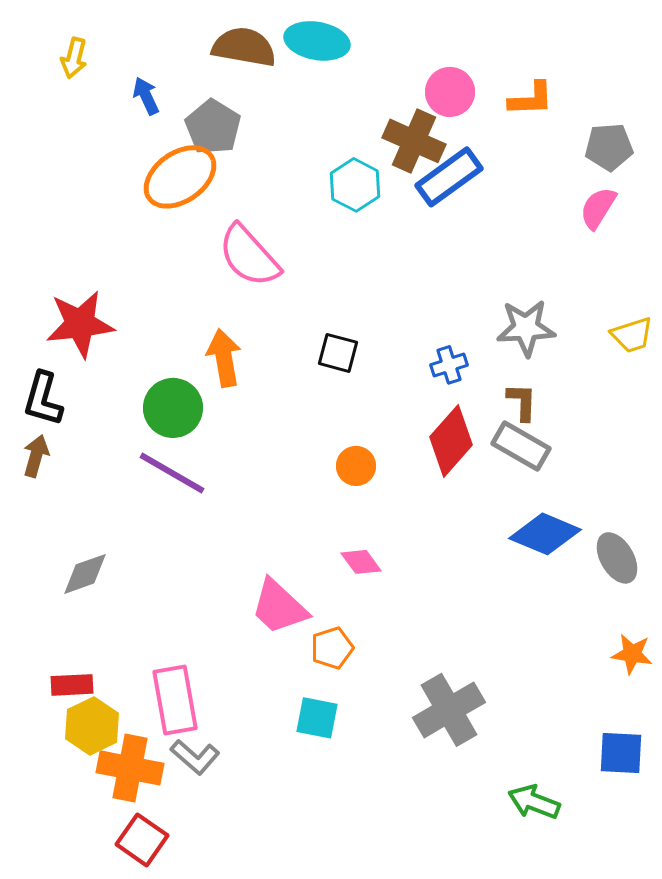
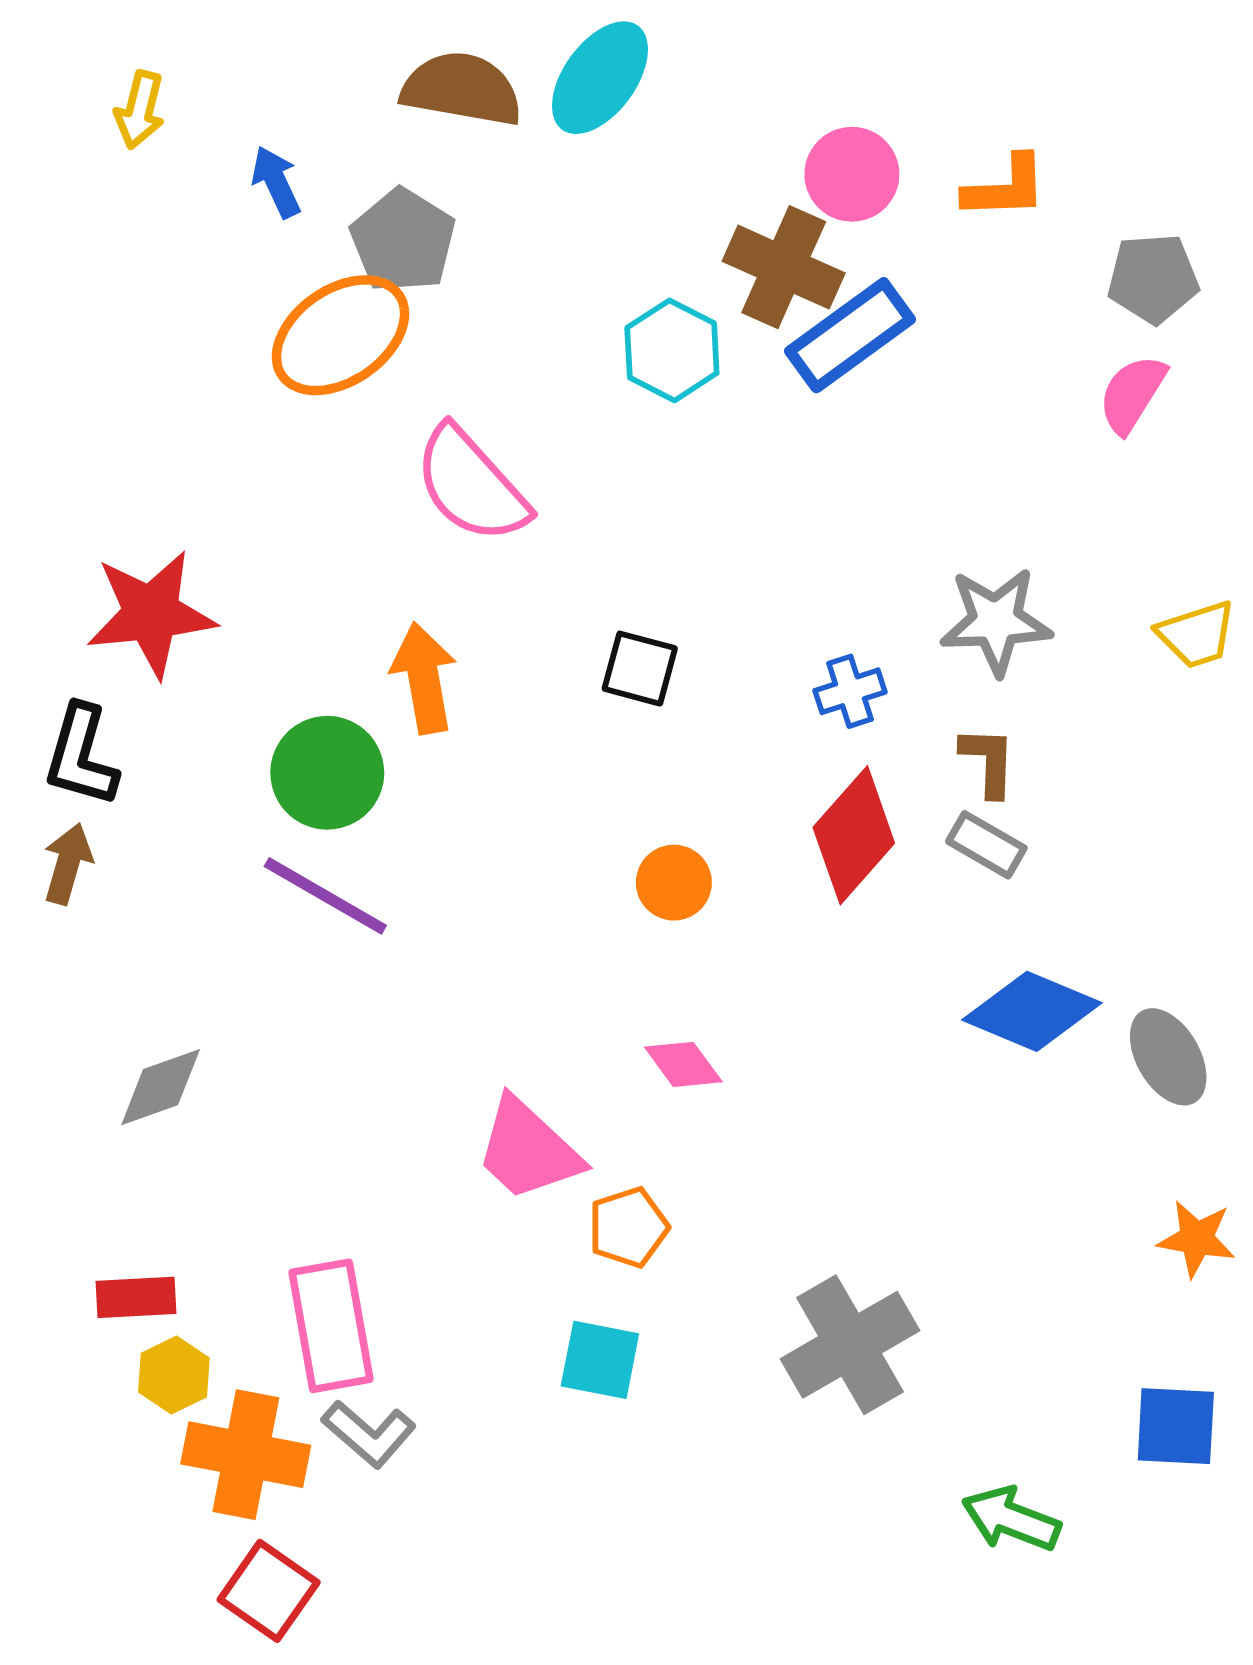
cyan ellipse: (317, 41) -> (600, 78), turned -64
gray rectangle: (521, 446) -> (986, 845), size x0.7
yellow hexagon: (92, 726) -> (174, 1375), size x0.7

